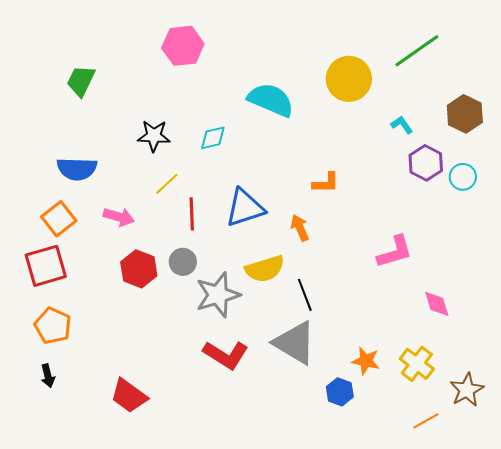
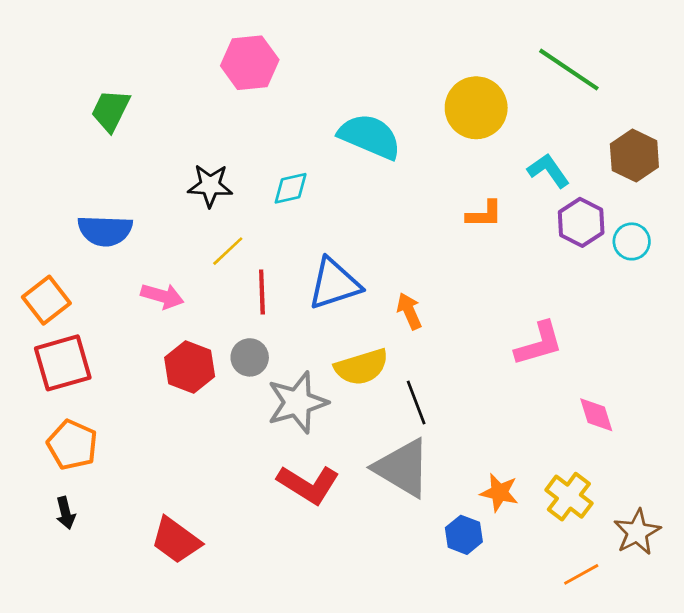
green line: (417, 51) -> (569, 70), turned 69
cyan L-shape: (402, 125) -> (548, 171), size x1.4
orange L-shape: (326, 183) -> (484, 214), moved
orange square: (59, 219) -> (46, 300), moved

